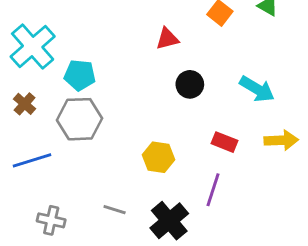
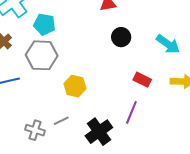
yellow hexagon: (158, 157) -> (75, 86), moved
gray line: (115, 210) -> (61, 121), turned -49
gray cross: (51, 220) -> (35, 130), moved

